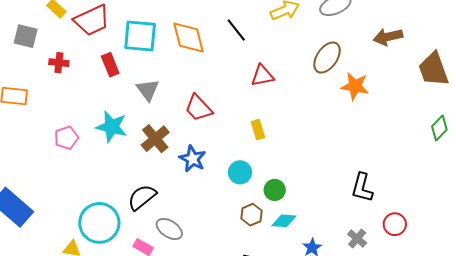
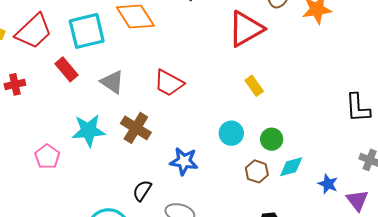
red triangle: (262, 76) -> (246, 29), moved, size x1.5
yellow rectangle: (258, 130) -> (254, 86), moved
blue star: (193, 159) -> (184, 161), moved
black semicircle: (142, 197) -> (142, 191), size x0.7

